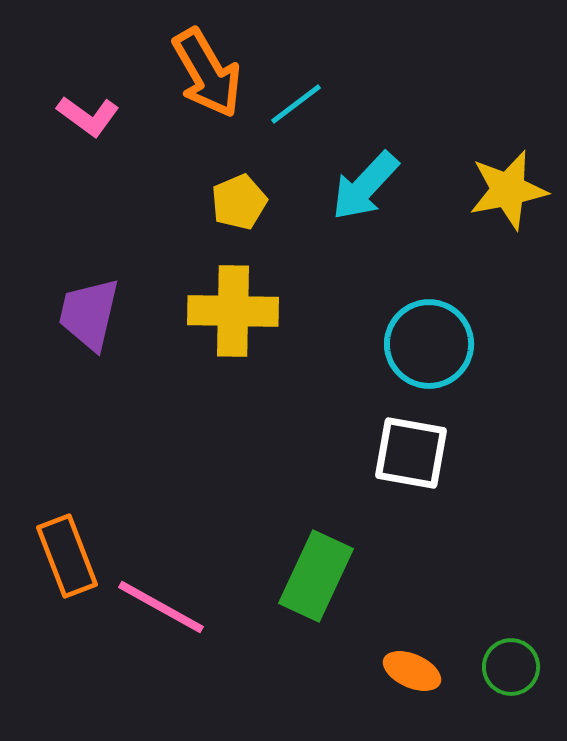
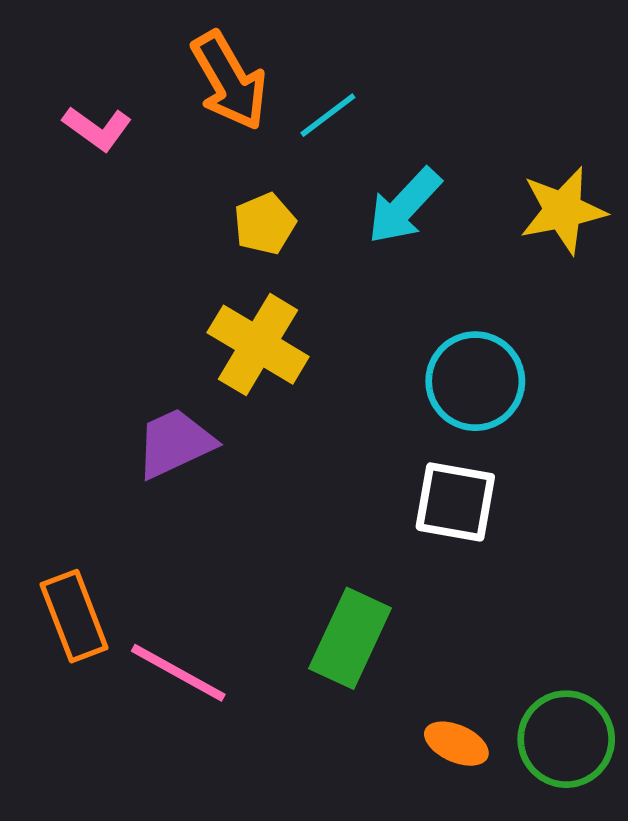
yellow cross: (233, 311) -> (258, 345), turned 30
purple trapezoid: (89, 314) -> (175, 443), moved, turned 52
green circle: (511, 667) -> (566, 739), size x1.5

